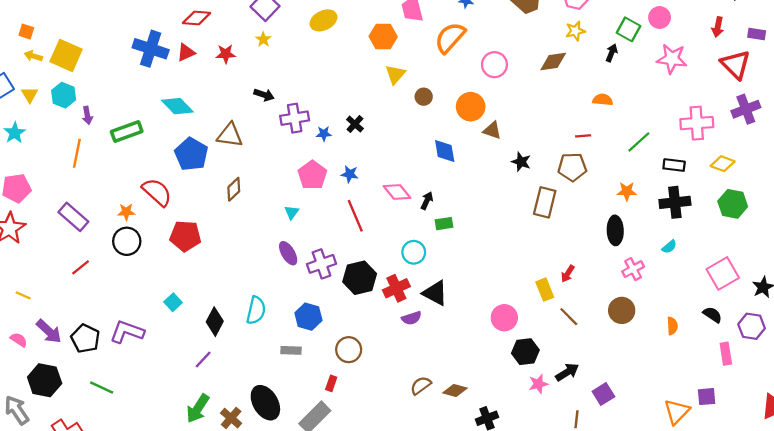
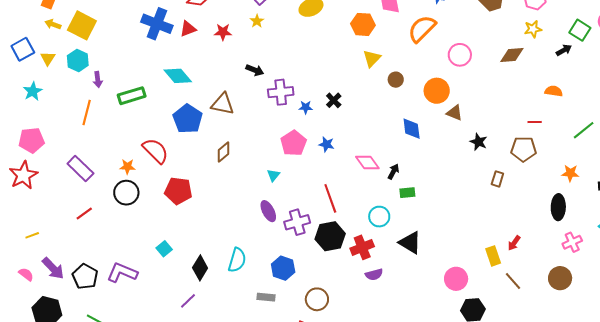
black arrow: (612, 53) -> (564, 50), turned 35
brown rectangle: (545, 202) -> (497, 179), size x0.6
red line: (355, 216) -> (330, 198), moved
black triangle: (435, 293) -> (410, 243), moved
yellow line: (23, 295) -> (32, 235), turned -48

